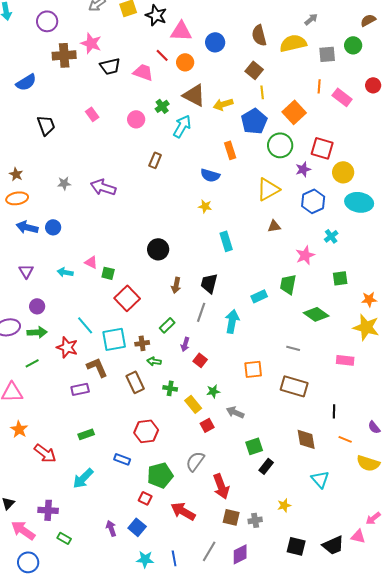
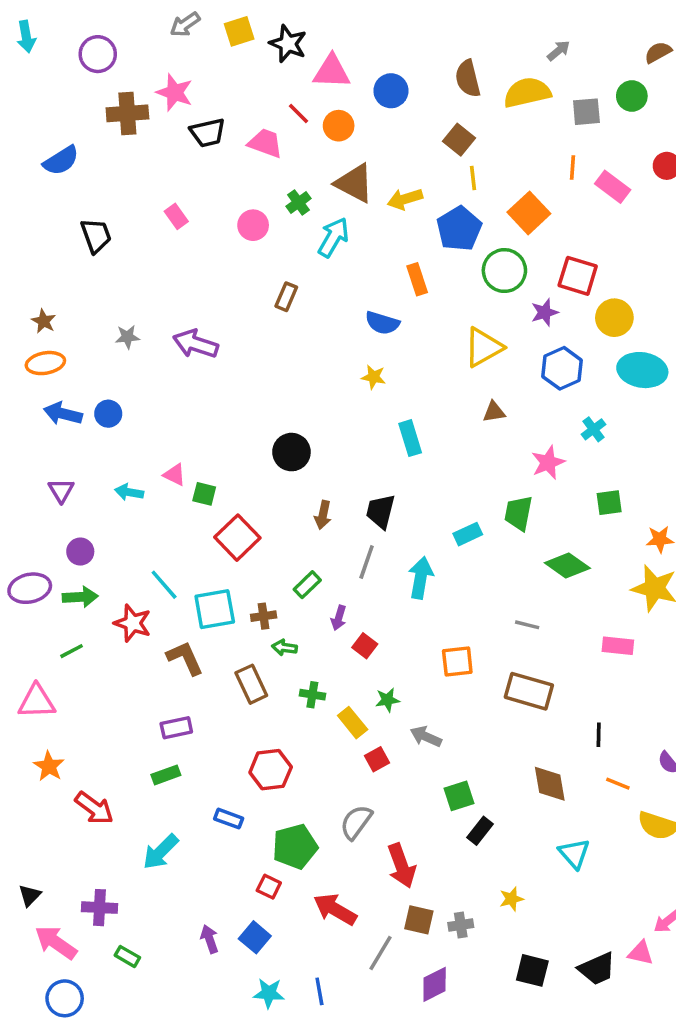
purple rectangle: (80, 389) -> (176, 728), moved
gray line: (209, 551) -> (381, 953), moved

